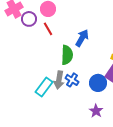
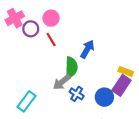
gray arrow: (59, 80) -> (62, 82), moved, turned 42
cyan rectangle: (44, 87) -> (26, 101), moved

